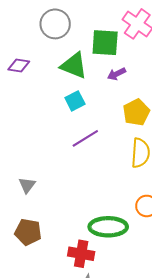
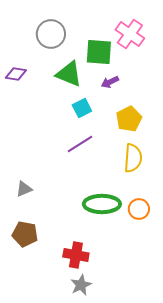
cyan square: (75, 101) -> (82, 108), moved
gray triangle: (27, 185) -> (24, 189), turned 30
green ellipse: (108, 227) -> (102, 204), moved

